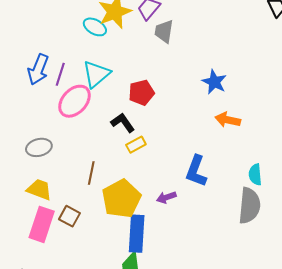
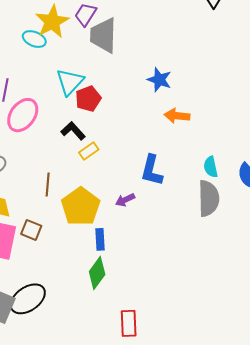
gray trapezoid: (164, 31) -> (103, 35), size x1.5
cyan triangle: (96, 74) -> (70, 82), moved
blue rectangle: (137, 234) -> (100, 239), size x0.6

